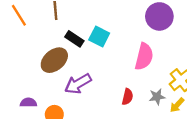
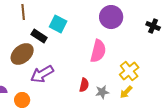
cyan square: (99, 37) -> (58, 24), moved
gray star: (157, 97) -> (102, 92), moved

